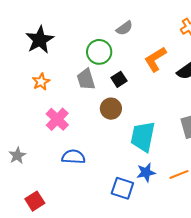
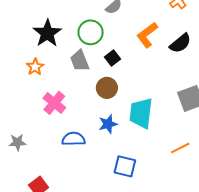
black star: (40, 40) -> (47, 33), moved
gray star: (17, 156) -> (17, 142), turned 30
blue star: (146, 172) -> (108, 124), moved

